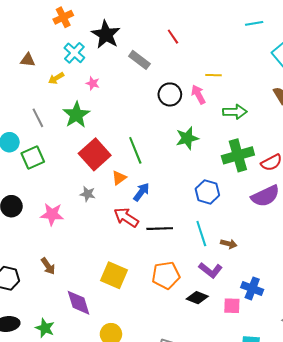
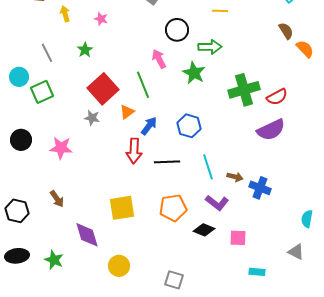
yellow arrow: (56, 78) -> (65, 14), turned 105
pink arrow: (198, 94) -> (159, 59), moved
green arrow: (235, 112) -> (210, 47), moved
green star: (76, 115) -> (85, 50), size x0.6
green star: (187, 138) -> (194, 73), turned -30
blue hexagon: (207, 192) -> (189, 126), moved
gray star: (88, 194) -> (92, 118), moved
red arrow: (126, 217) -> (134, 151), turned -120
yellow square: (114, 275) -> (122, 208), turned -32
blue cross: (252, 288) -> (260, 188), moved

